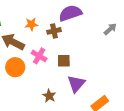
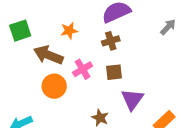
brown cross: (54, 31) -> (111, 41), moved
pink cross: (39, 56) -> (83, 69), turned 35

